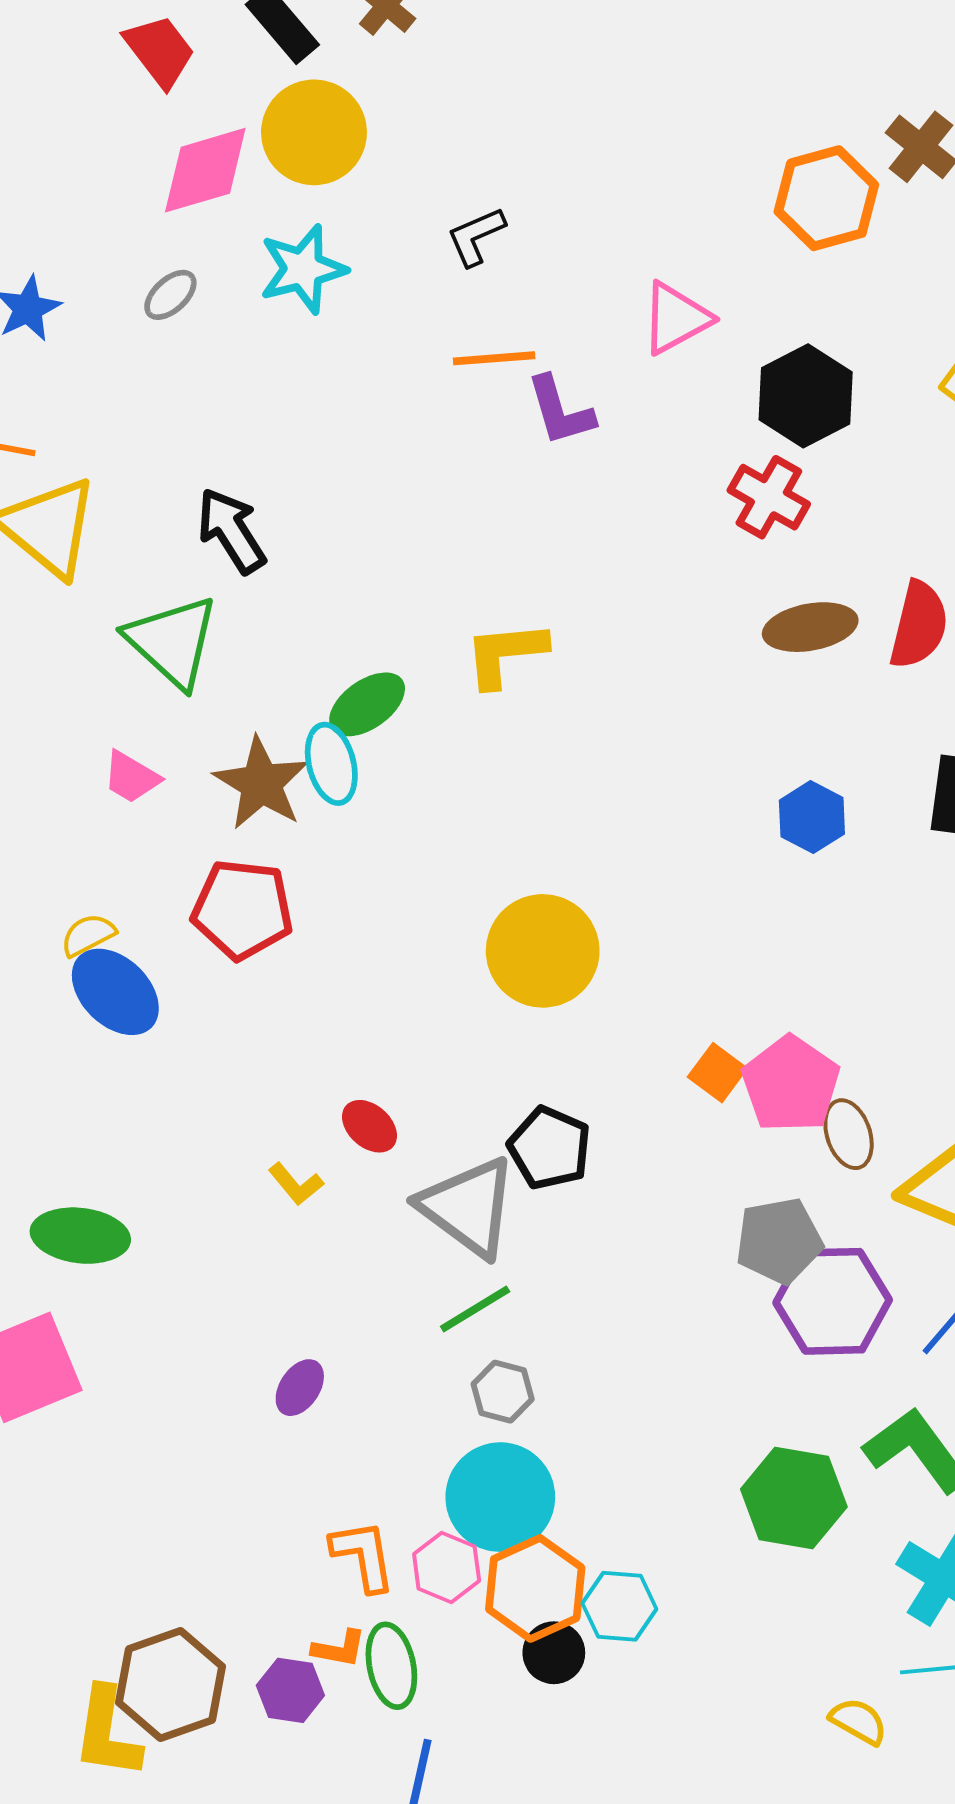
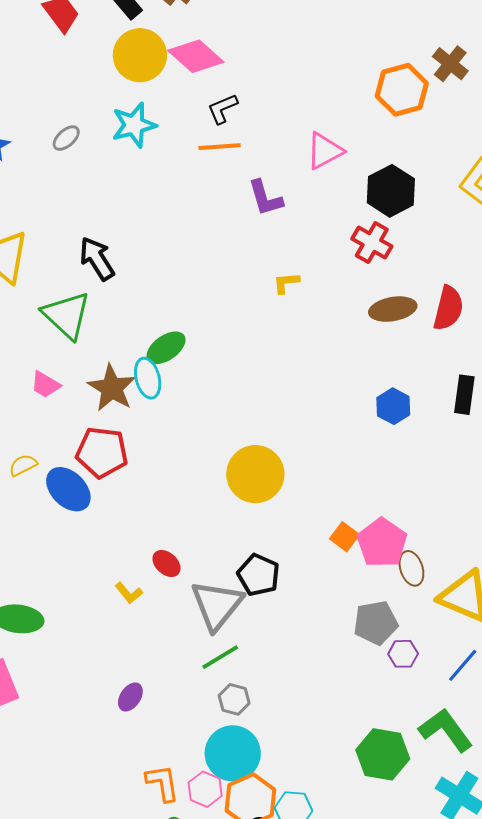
pink diamond: (205, 170) -> (196, 56), moved, turned 58
orange line: (494, 358) -> (220, 147), moved
yellow L-shape: (505, 654) -> (286, 283), moved, size x0.6
blue ellipse: (115, 992) -> (68, 489), moved
gray triangle: (468, 1207) -> (217, 605), turned 32
purple hexagon: (833, 1301) -> (403, 654), size x0.5

